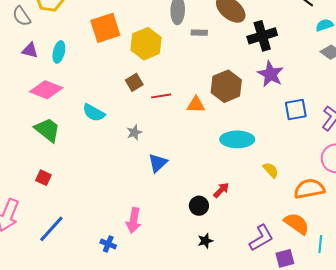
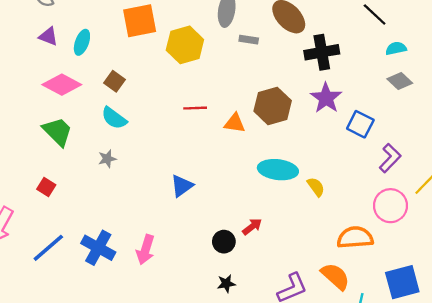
brown square: (134, 82) -> (115, 81), moved, turned -30
blue square: (296, 110) -> (360, 124), moved, turned 30
gray star: (134, 132) -> (107, 159), moved
yellow semicircle: (271, 170) -> (316, 187), moved
blue cross: (108, 244) -> (98, 248), moved, size x1.8

